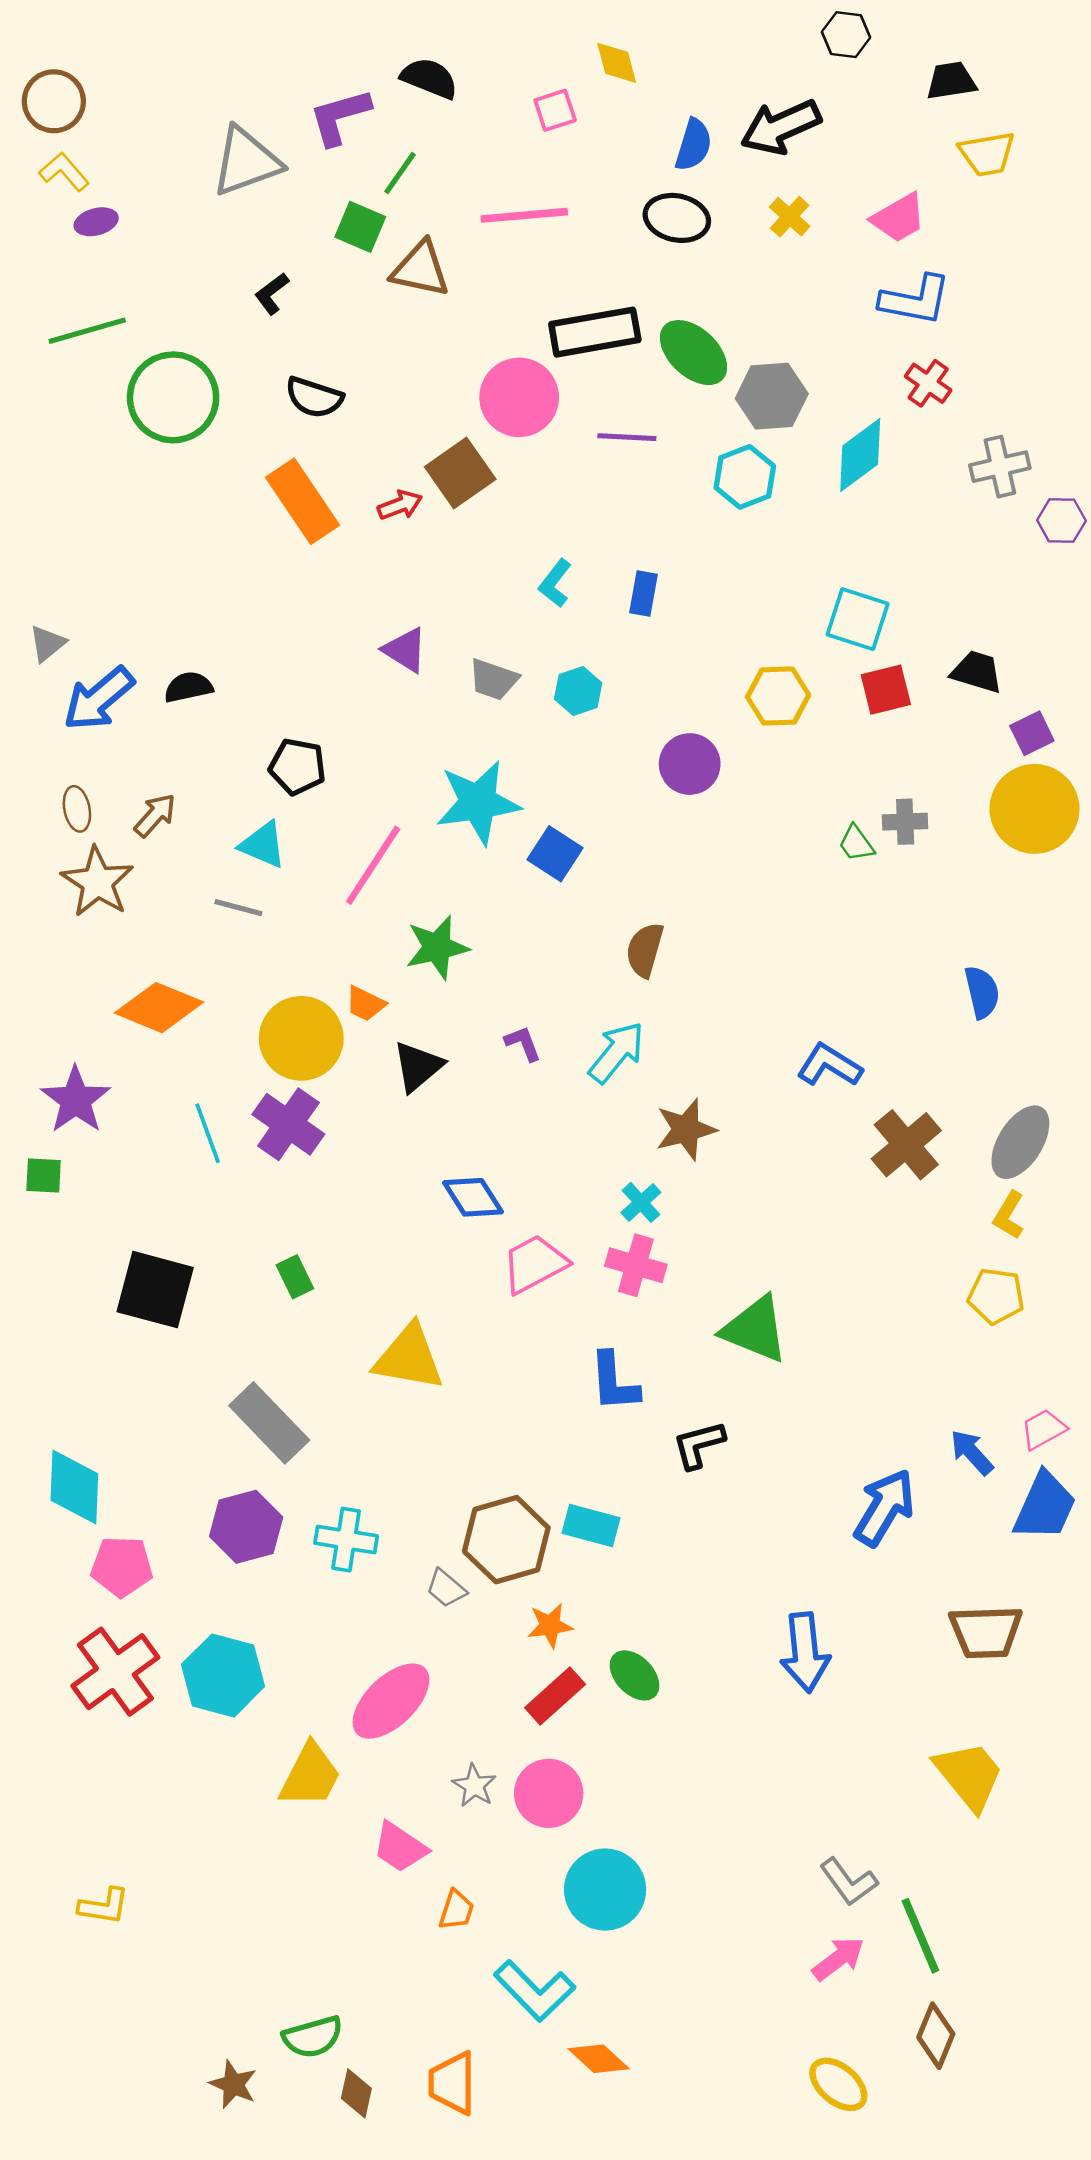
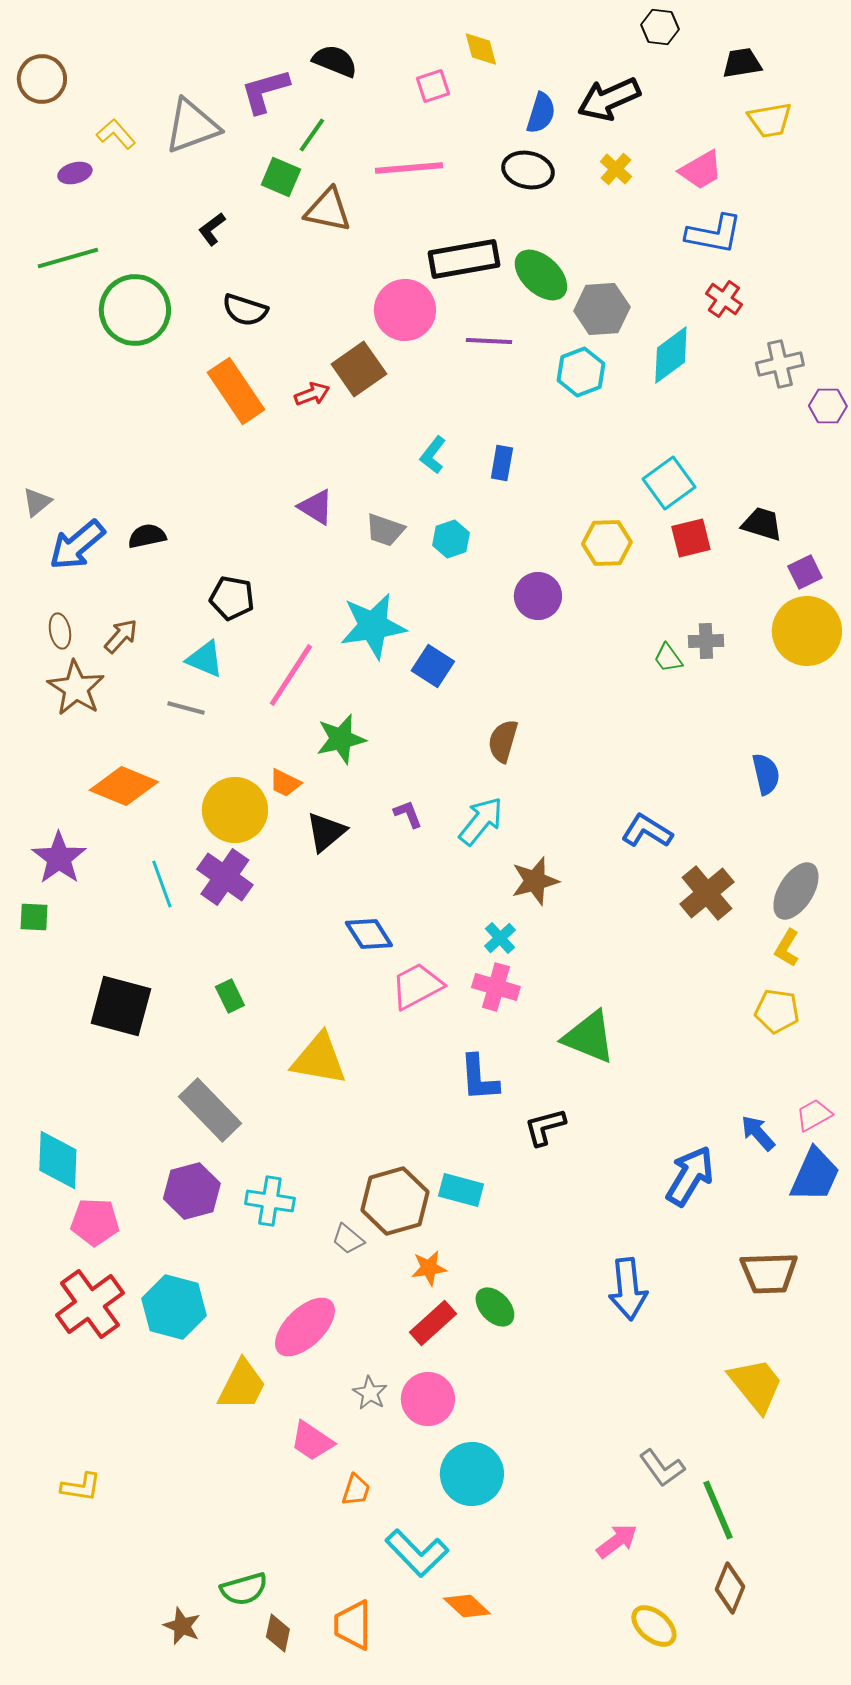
yellow L-shape: (64, 172) -> (116, 134), moved
cyan square: (858, 619) -> (669, 483), turned 36
pink arrow: (838, 1959) -> (617, 1541), moved

